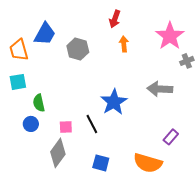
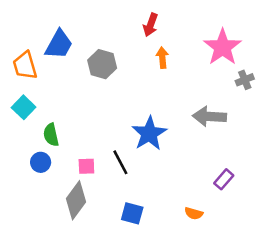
cyan square: (18, 82) -> (24, 107), turned -36
orange semicircle: (148, 163) -> (194, 213), size x0.5

